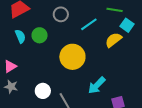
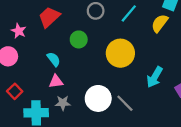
cyan semicircle: (20, 36) -> (54, 59), moved
pink triangle: (10, 66) -> (56, 81), turned 40
white circle: (43, 91) -> (98, 98), size x1.5

